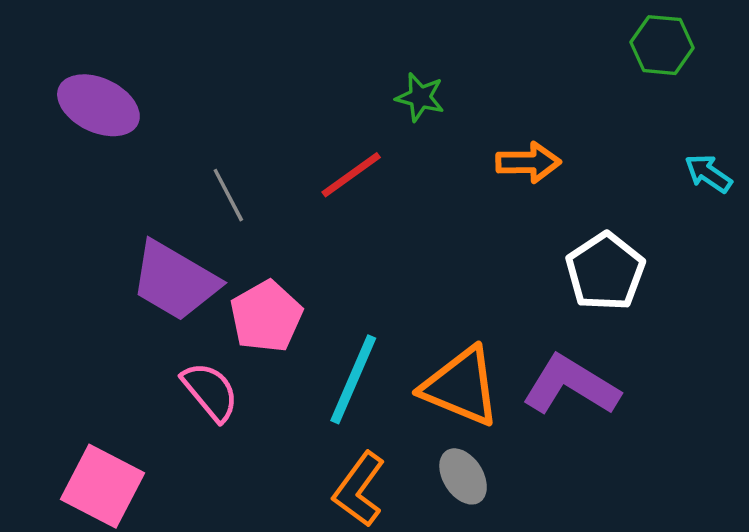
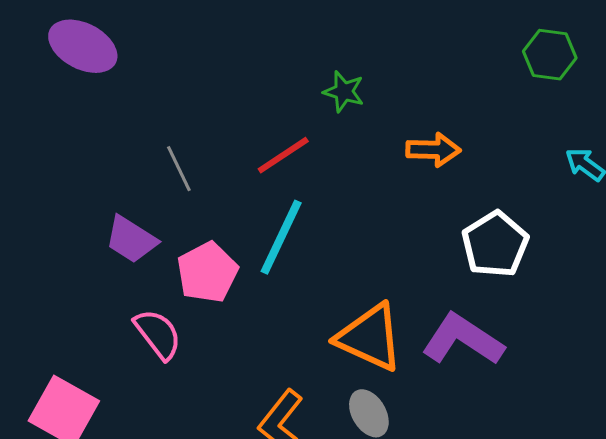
purple ellipse: (98, 105) -> (83, 46), moved
purple trapezoid: (175, 281) -> (131, 239), size x0.7
cyan line: (353, 379) -> (281, 237), moved

